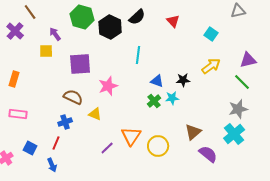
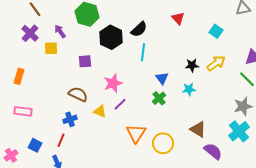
black semicircle: (137, 17) -> (139, 29), moved
black hexagon: (110, 27) -> (111, 37), moved
purple cross: (15, 31) -> (30, 33), moved
purple square: (80, 64) -> (85, 61), size x0.6
black star: (183, 80) -> (192, 65), moved
blue triangle: (157, 81) -> (162, 78), turned 32
cyan star: (172, 98) -> (189, 89), moved
brown triangle: (193, 132) -> (198, 129), turned -48
purple line: (107, 148) -> (120, 104), moved

